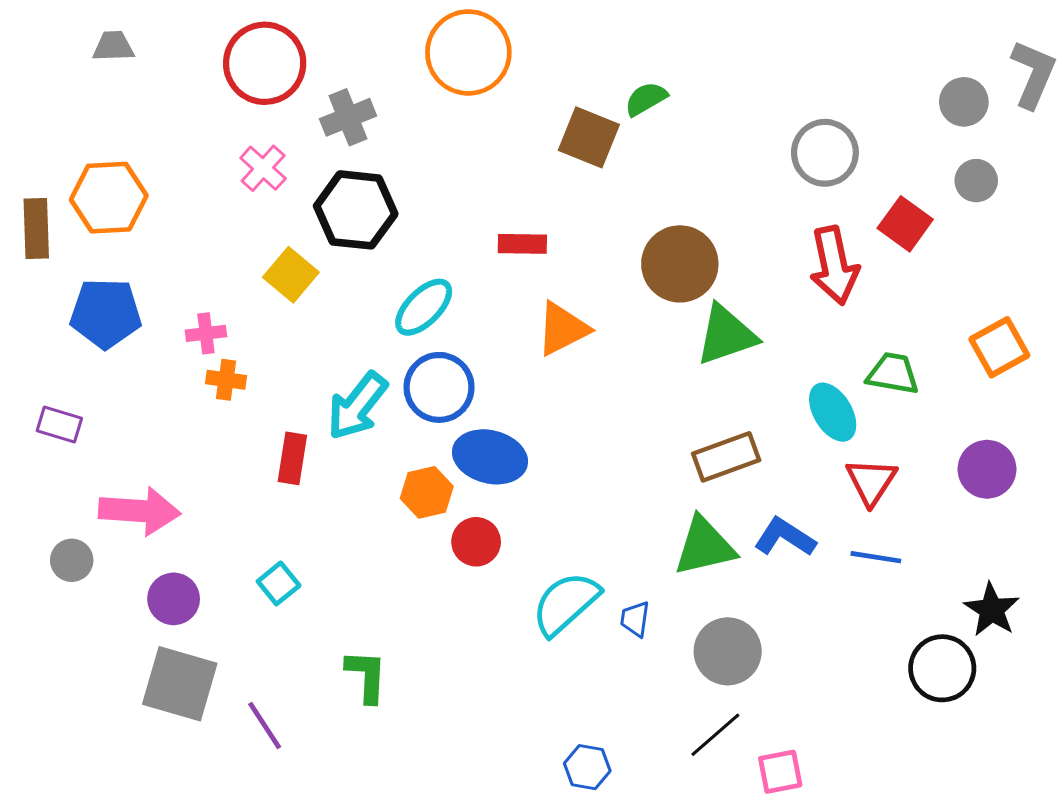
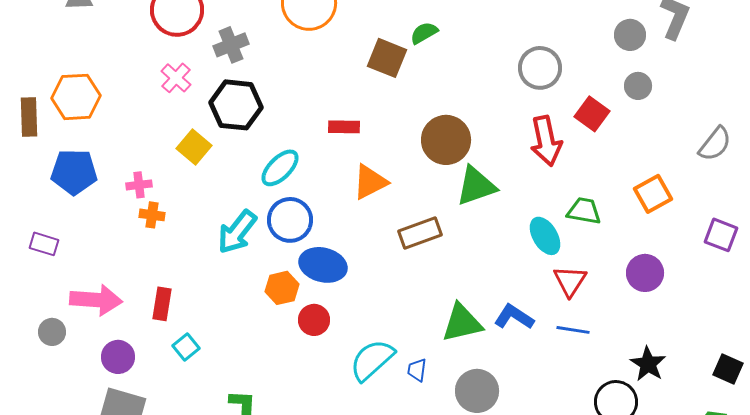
brown rectangle: (726, 457) -> (420, 233), moved
red rectangle: (292, 458) -> (162, 304), moved

